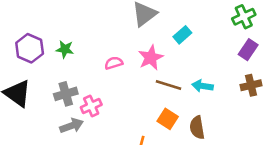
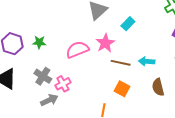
pink semicircle: (114, 63) -> (77, 50), size x1.6
gray cross: (66, 94) -> (43, 76), turned -36
brown semicircle: (197, 127) -> (158, 87), moved

